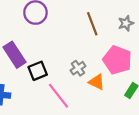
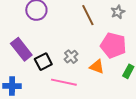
gray cross: (78, 68) -> (71, 57), moved
pink line: (58, 96) -> (64, 82), turned -35

